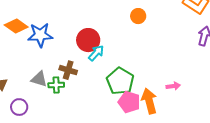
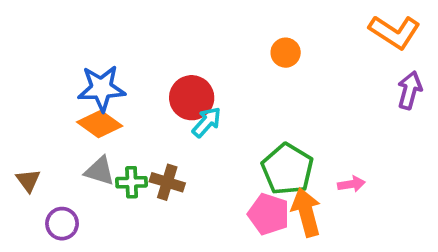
orange diamond: (16, 26) -> (100, 124), moved
brown cross: (68, 70) -> (167, 182), moved
green pentagon: (120, 81) -> (287, 169), moved

